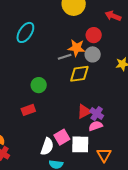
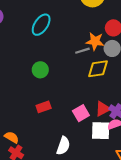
green circle: (39, 85) -> (40, 70), moved
pink square: (62, 137) -> (81, 113), moved
white square: (80, 144) -> (101, 131), moved

